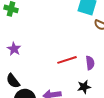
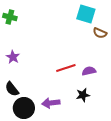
purple semicircle: (90, 63) -> (89, 71), turned -96

